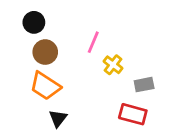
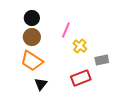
black circle: (34, 22) -> (32, 18), moved
red rectangle: (133, 114) -> (81, 78), moved, turned -36

